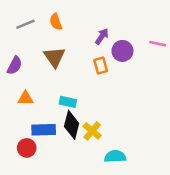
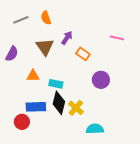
purple arrow: (102, 36) -> (67, 38), moved
pink line: (158, 44) -> (117, 38), moved
purple circle: (122, 51) -> (101, 80), moved
orange rectangle: (101, 65) -> (83, 54), turned -40
orange triangle: (25, 98) -> (33, 76), moved

